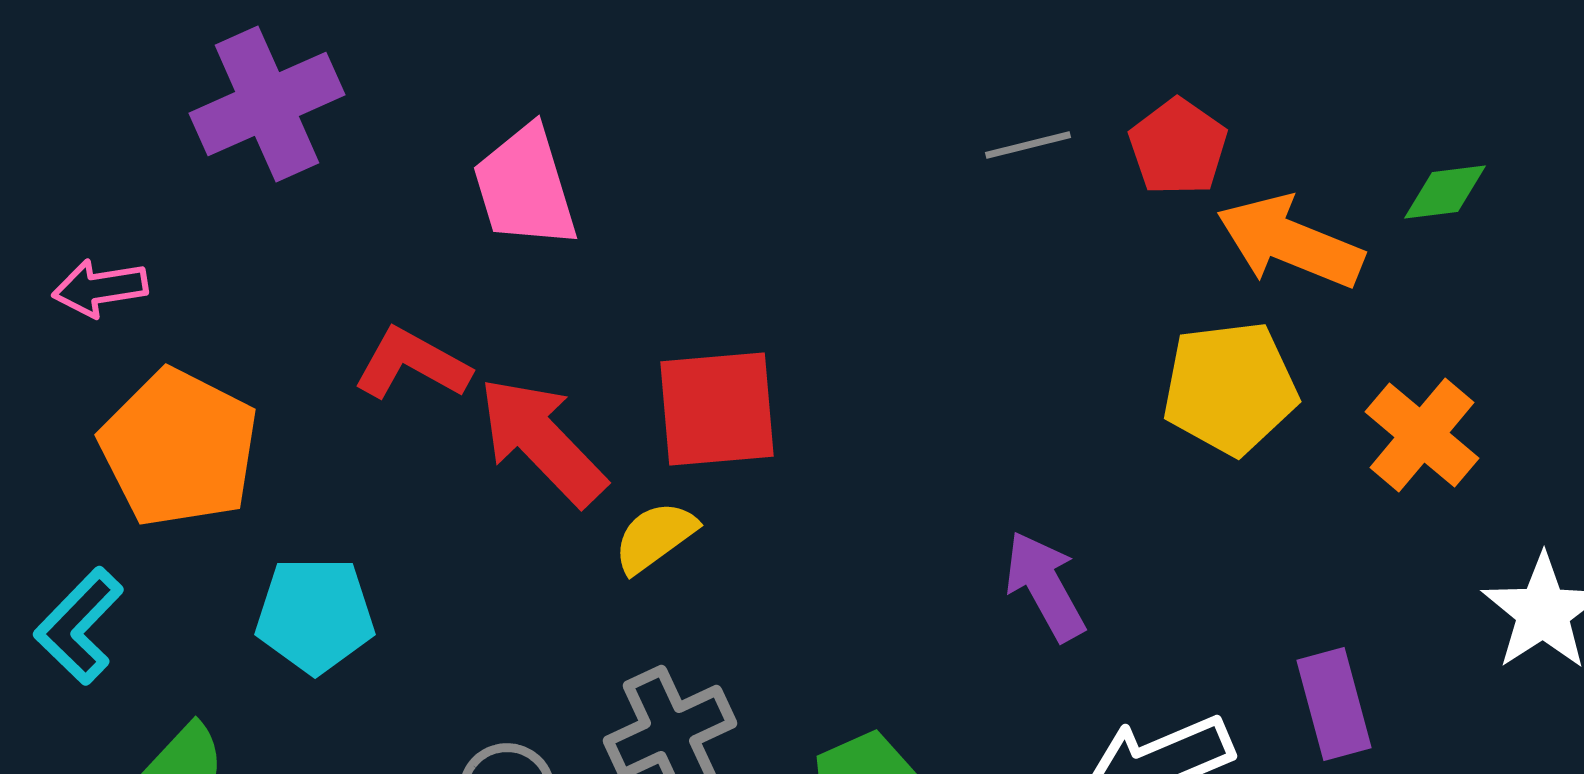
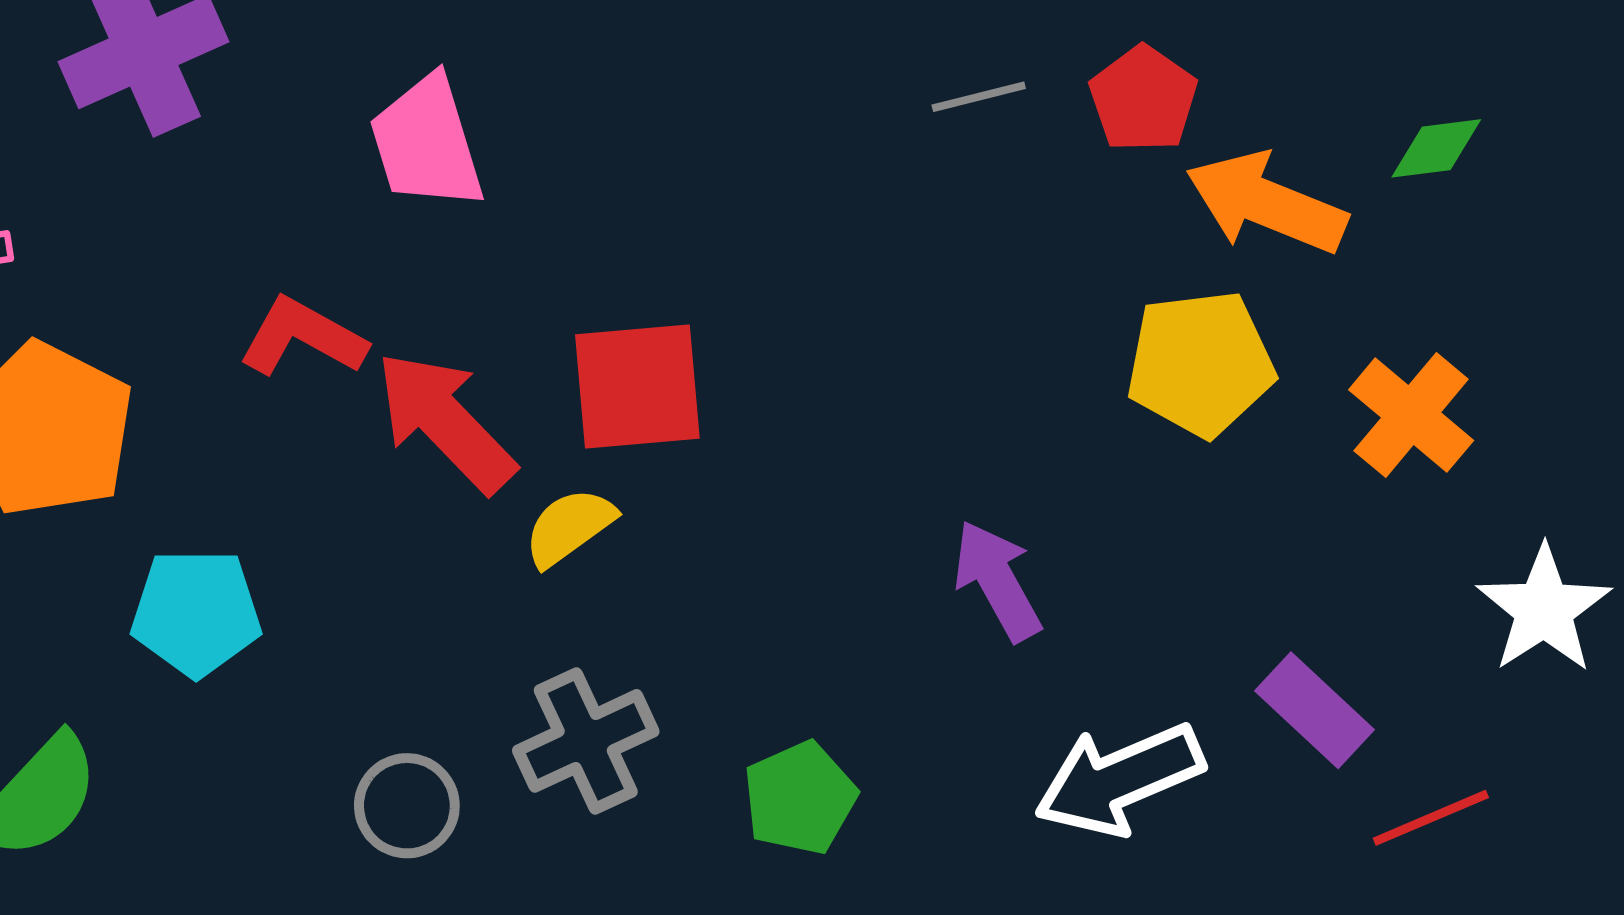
purple rectangle: (1334, 704) -> (1315, 710), turned -32

